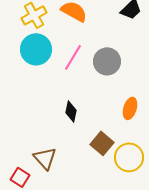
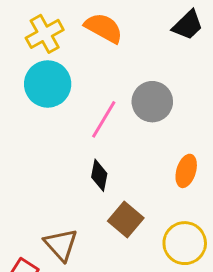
pink line: (73, 57) -> (104, 119), moved
brown square: (102, 143) -> (126, 220), moved

